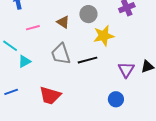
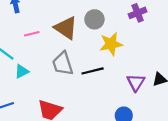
brown triangle: (63, 22) -> (66, 28), size x1.6

